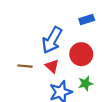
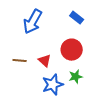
blue rectangle: (87, 19) -> (77, 18), turned 56
blue arrow: (52, 40) -> (33, 22), moved

